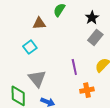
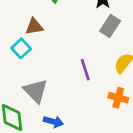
brown triangle: (39, 23) -> (34, 26), moved
orange cross: (87, 90) -> (118, 98), moved, turned 32

